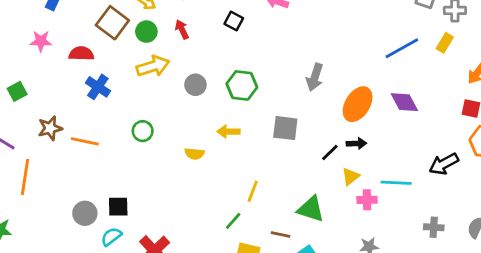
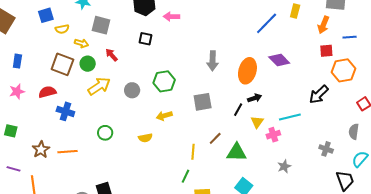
green square: (17, 91) -> (11, 131), turned -32
gray cross: (434, 227) -> (326, 149), moved, turned 32
brown line: (281, 234) -> (215, 138), moved, turned -40

